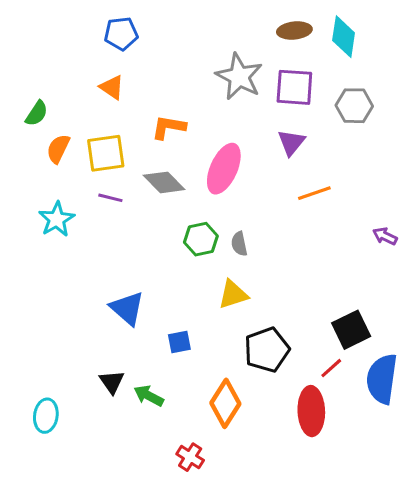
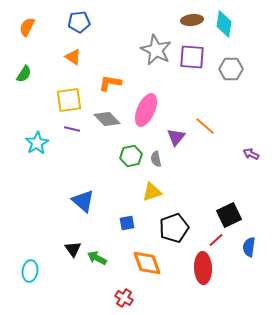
purple triangle: (291, 143) -> (176, 137), moved
orange semicircle: (58, 149) -> (27, 27), moved
orange line: (314, 193) -> (205, 126), turned 60
blue square: (179, 342) -> (127, 223), moved
blue semicircle: (382, 379) -> (249, 247), size x0.6
orange diamond: (225, 403) -> (147, 263), turned -52

